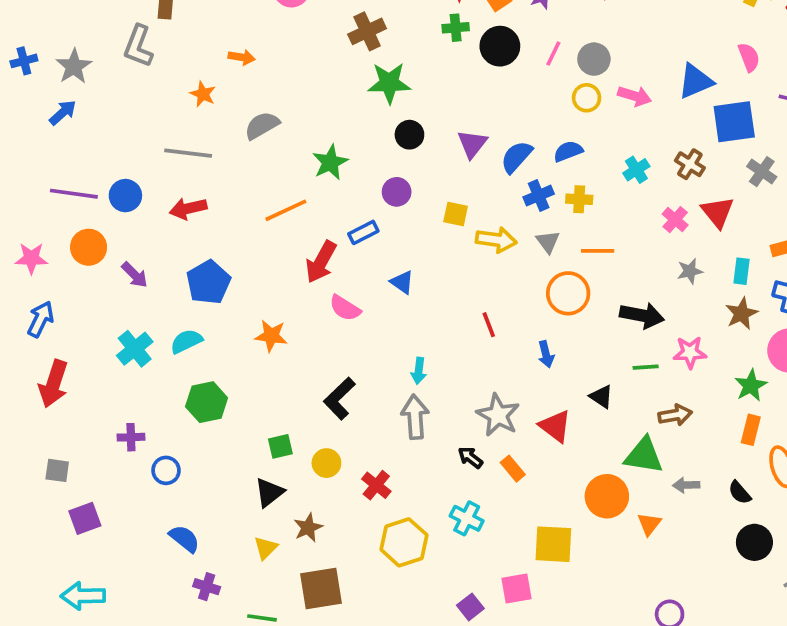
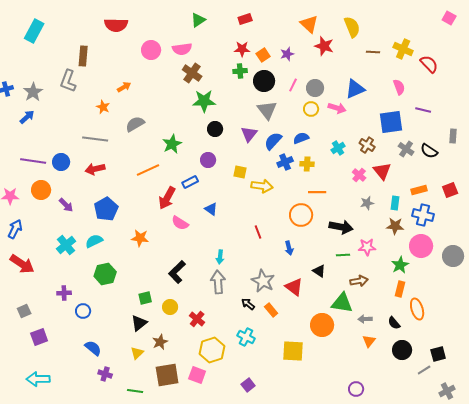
brown cross: (367, 31) -> (192, 73), turned -30
orange arrow: (242, 57) -> (124, 87), turned -40
blue triangle: (695, 81) -> (355, 89), moved
gray triangle: (548, 242) -> (267, 110), moved, size x1.5
brown star: (742, 314) -> (395, 226), turned 30
red arrow: (53, 384) -> (22, 264), turned -75
gray square: (57, 470) -> (24, 311), turned -32
orange triangle: (649, 524) -> (369, 341), moved
pink square: (516, 588) -> (197, 375), moved, turned 30

